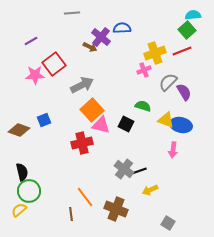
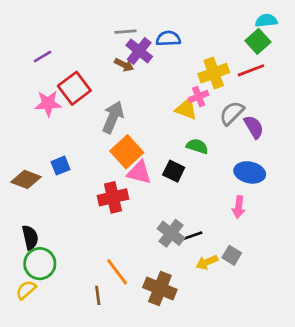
gray line: (72, 13) -> (125, 32), moved
gray arrow: (82, 85) -> (113, 117), turned -40
yellow triangle: (166, 120) -> (186, 109), moved
gray square: (168, 223) -> (232, 255), moved

